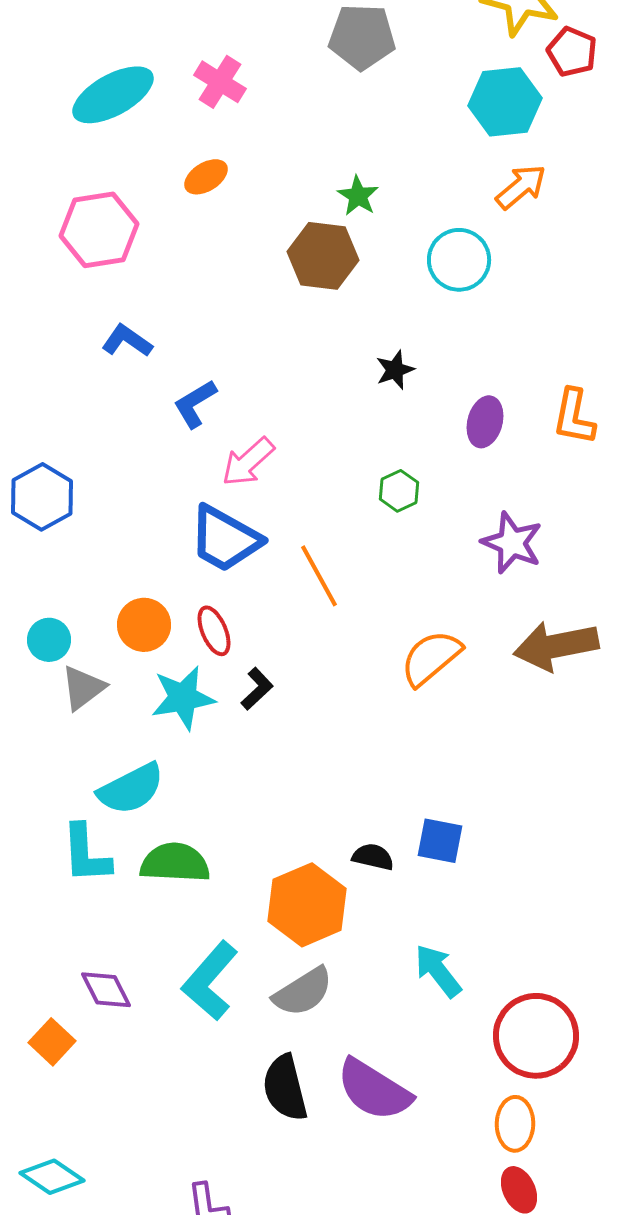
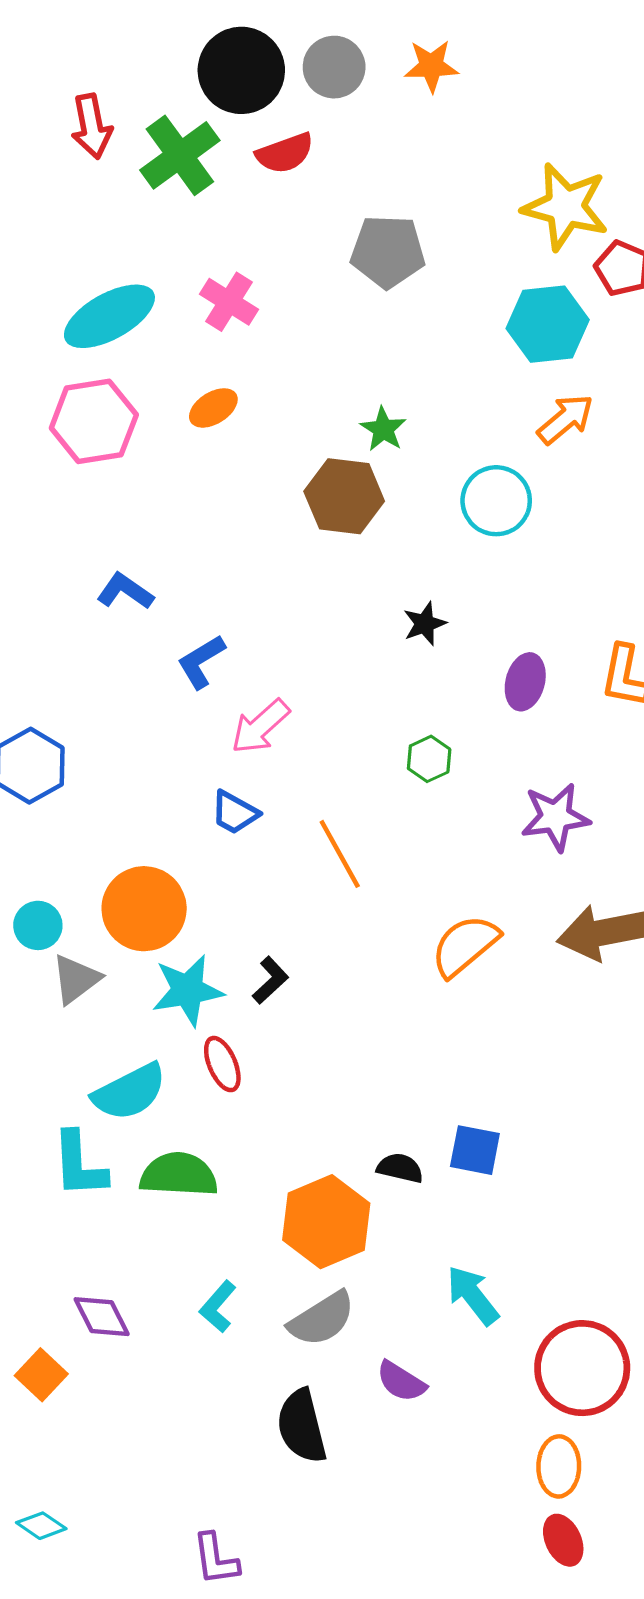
pink hexagon: (99, 230) -> (94, 421), moved
blue trapezoid: (225, 539) -> (235, 813), size x0.6
purple star: (512, 543) -> (555, 817), turned -30
orange circle: (144, 625) -> (144, 909), size x1.4
red ellipse: (214, 631) -> (222, 1064), moved
cyan L-shape: (210, 981) -> (218, 1307), size x0.6
purple semicircle: (374, 1090) -> (401, 1381), moved, size x0.6
cyan diamond: (52, 1177) -> (41, 1526), size x0.7

